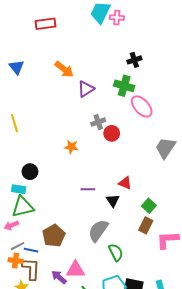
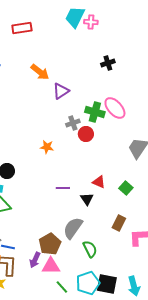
green cross: (124, 86) -> (95, 112), moved
green square: (149, 206) -> (126, 188), moved
brown pentagon: (54, 236) -> (50, 244), moved
purple arrow: (59, 277) -> (35, 260), moved, turned -105

